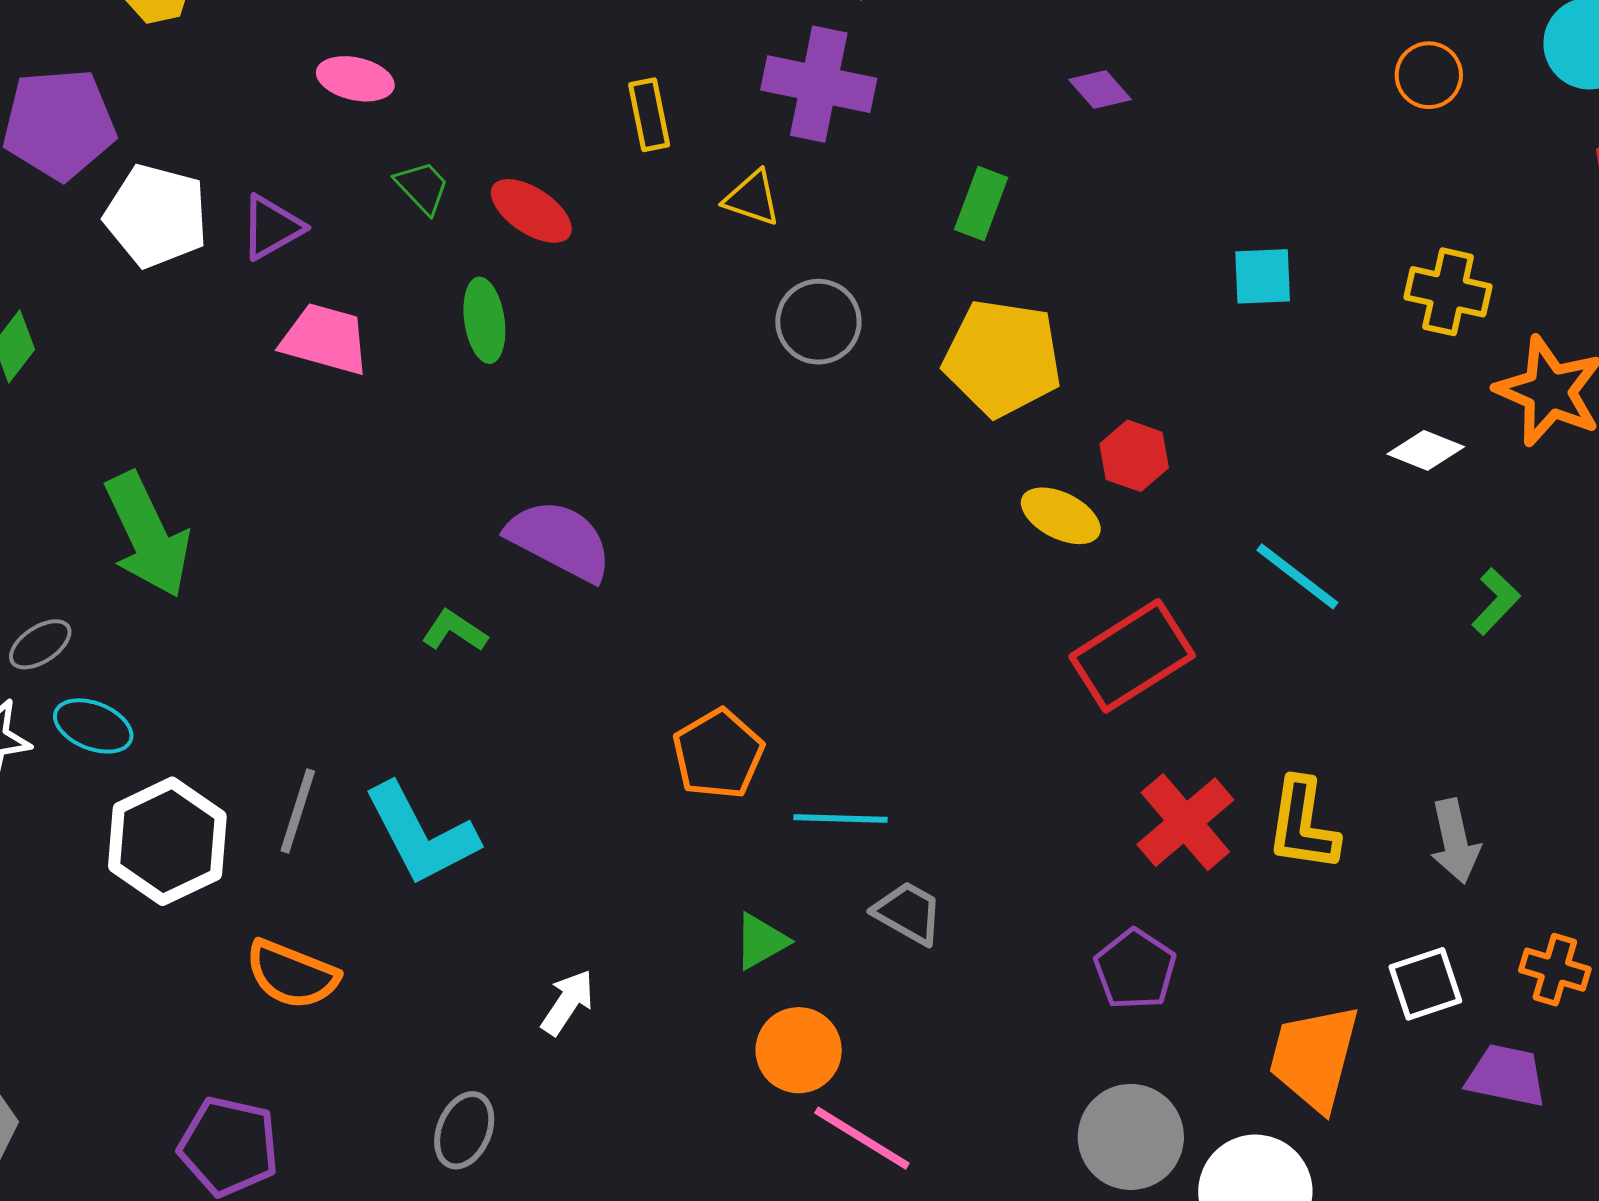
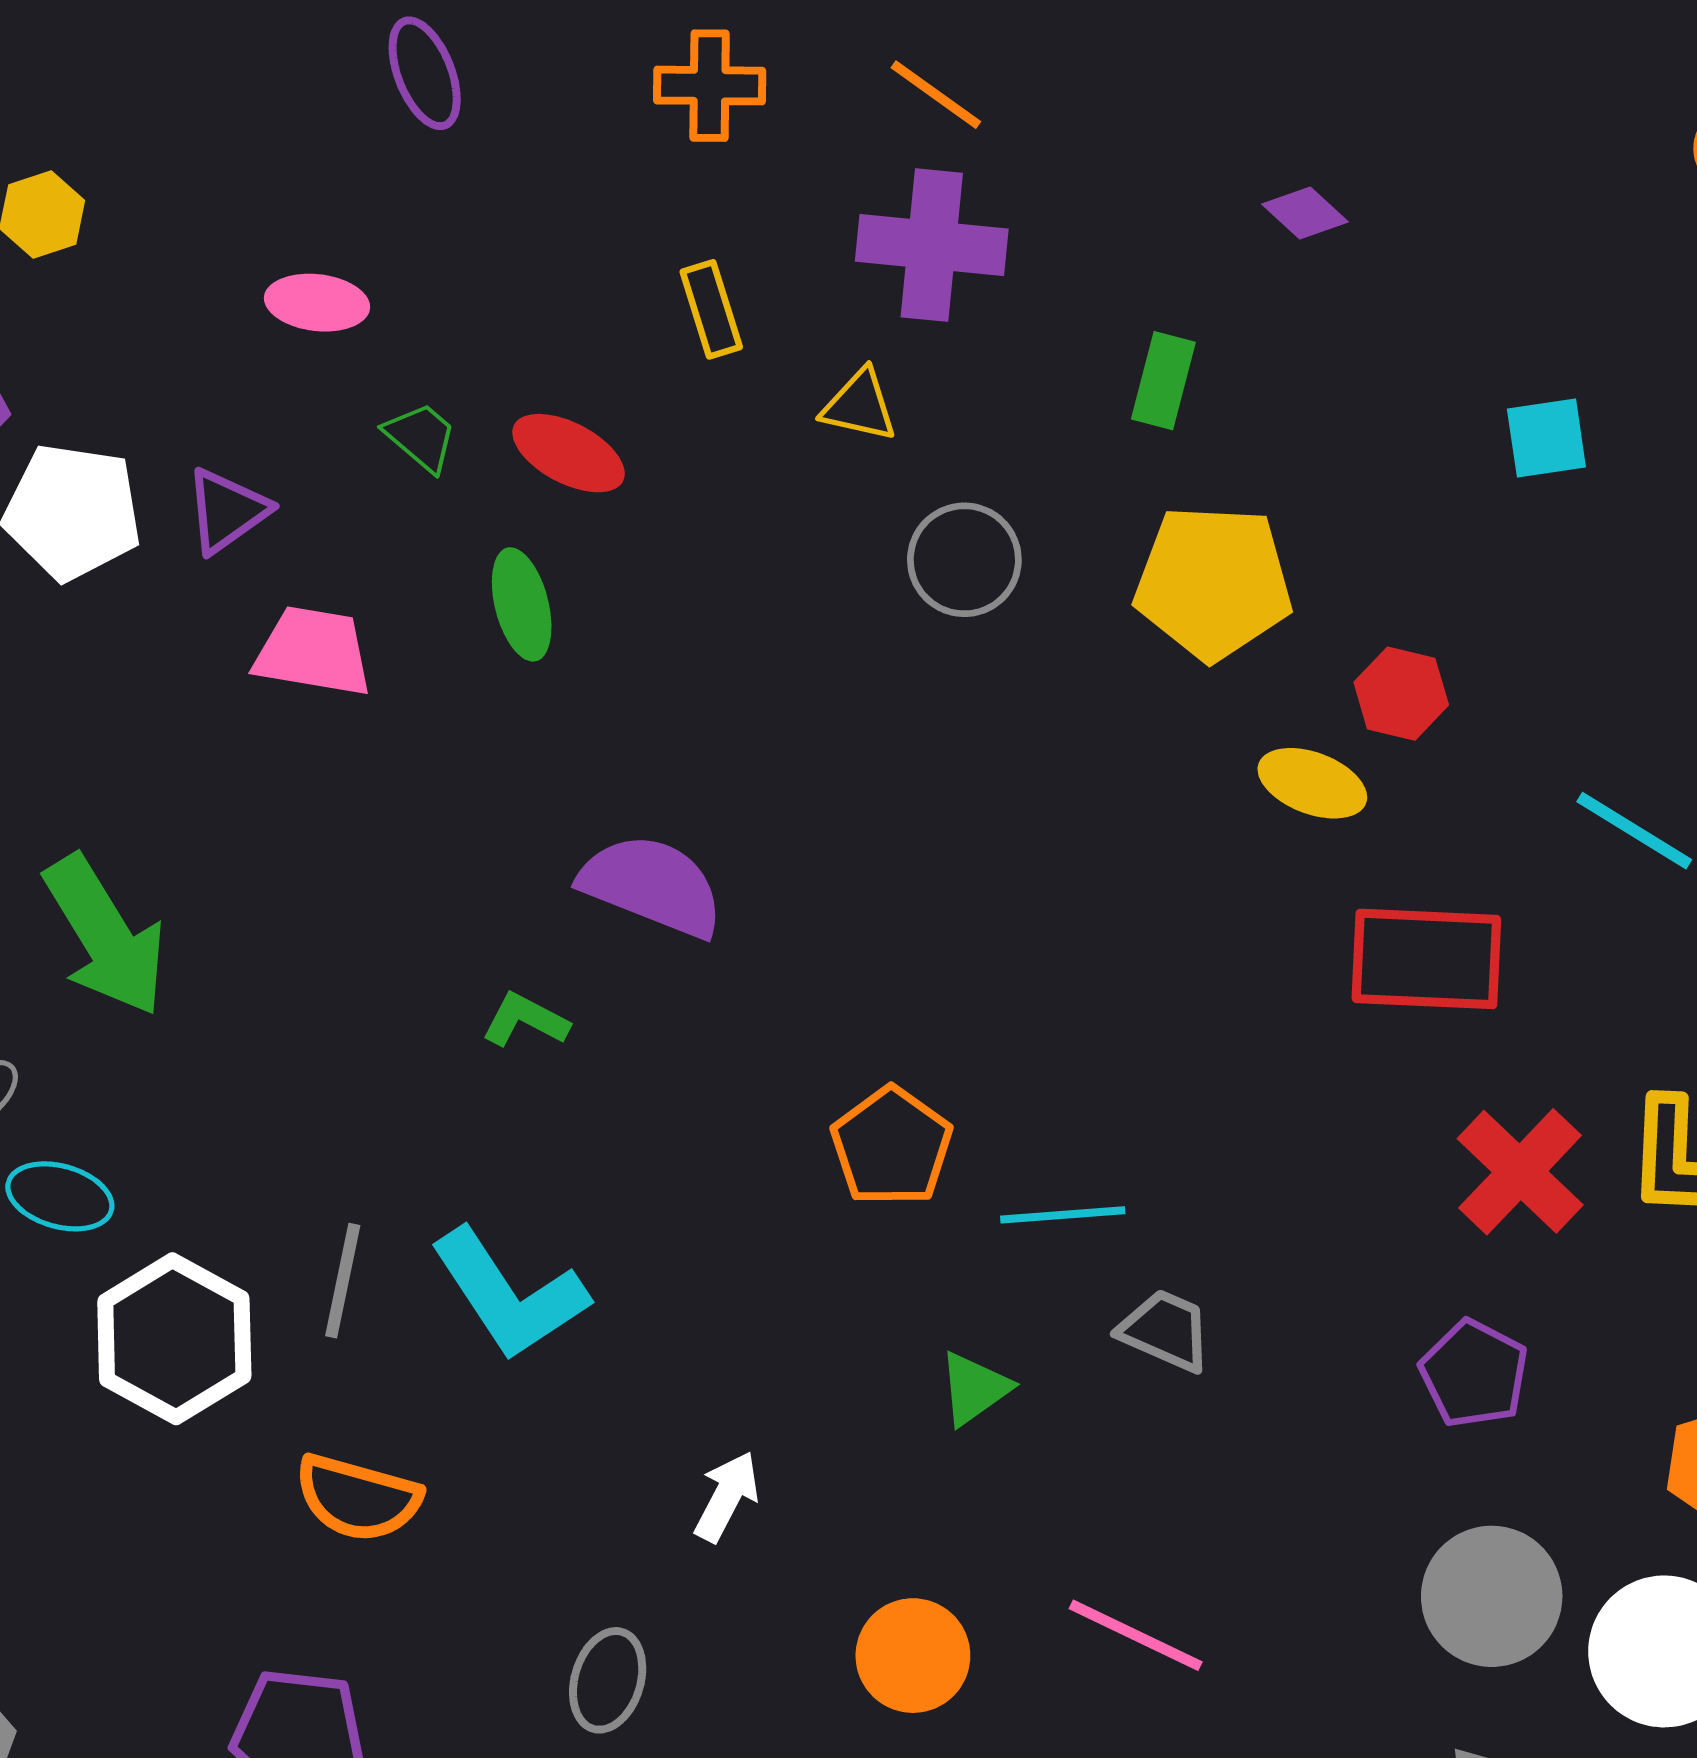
red rectangle: (1132, 656) -> (1426, 959), turned 41
orange circle: (799, 1050) -> (913, 1656), moved

